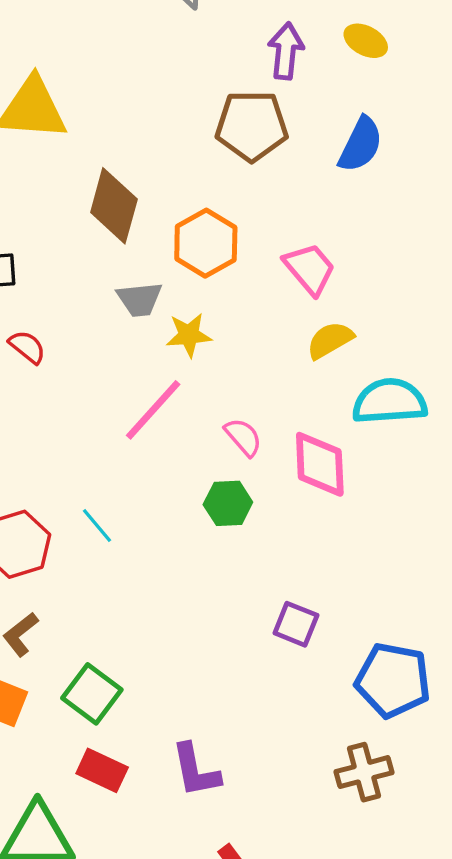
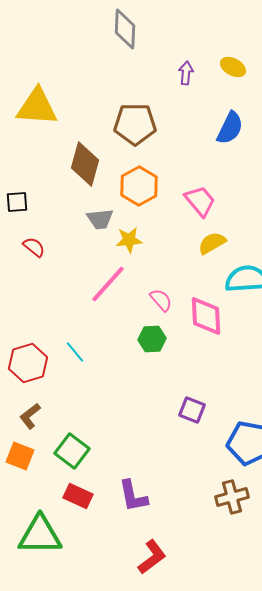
purple arrow: (286, 51) -> (186, 73), size x0.7
brown pentagon: (252, 126) -> (135, 124), moved

